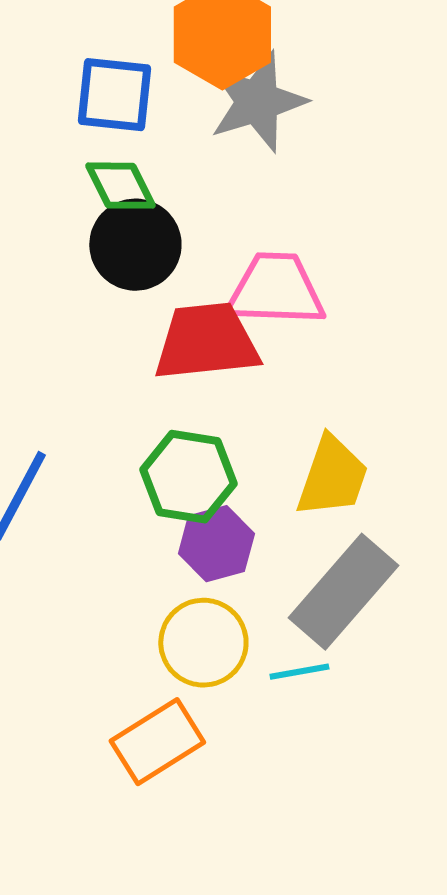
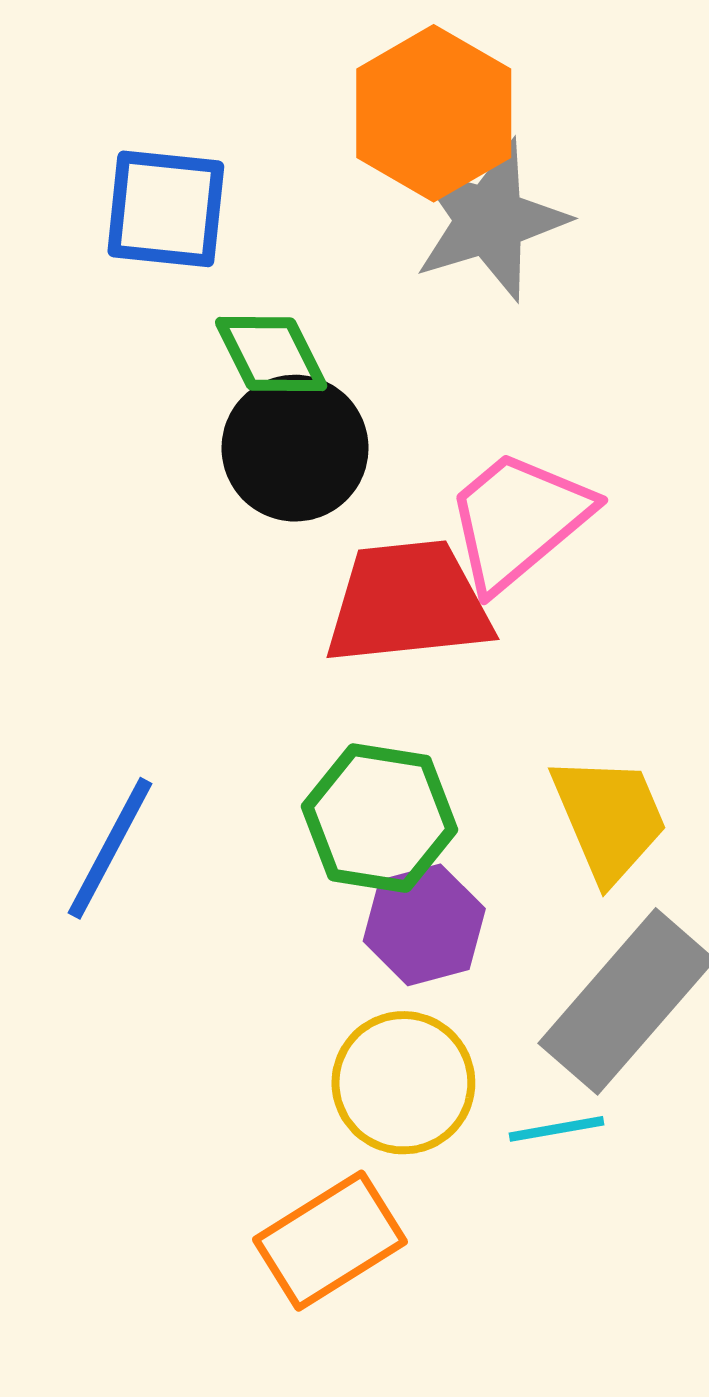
blue square: (114, 95) -> (166, 209), moved
pink trapezoid: (275, 290) -> (518, 520), turned -42
yellow trapezoid: (332, 477) -> (609, 818), turned -42

